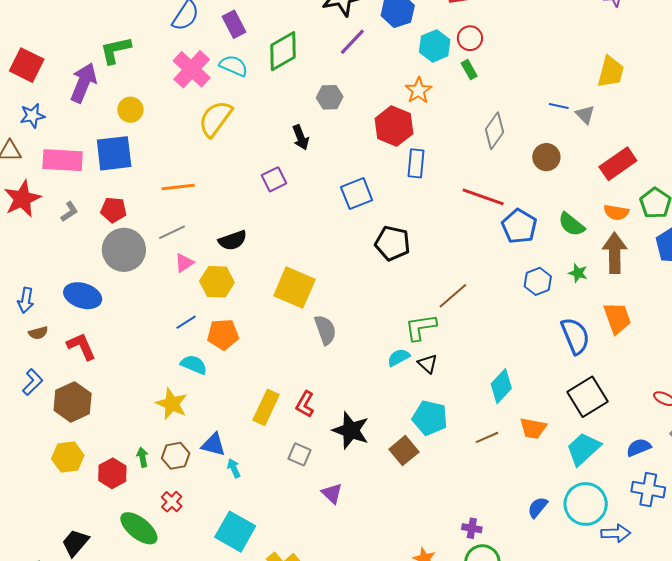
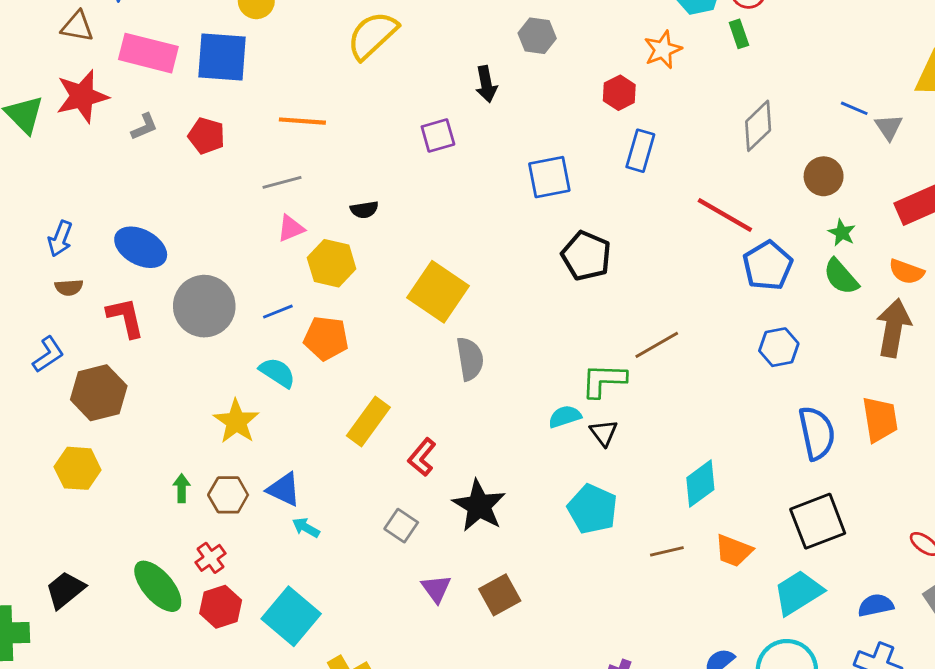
red hexagon: (394, 126) -> (619, 93), size x0.6
black semicircle: (233, 240) -> (364, 210), size x0.7
gray circle: (124, 250) -> (204, 306), moved
green star: (578, 273) -> (842, 233), moved
yellow rectangle: (266, 407) -> (368, 422), moved
brown square: (404, 451) -> (500, 595), moved
cyan arrow: (234, 468) -> (306, 528), turned -48
red hexagon: (112, 473) -> (221, 607), moved

